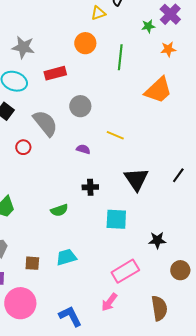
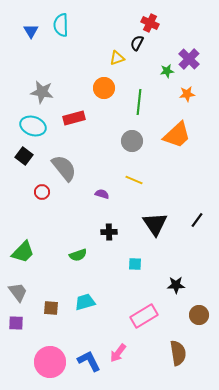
gray circle: (80, 106) -> (132, 141), moved
cyan square: (116, 219) -> (135, 264), size x0.6
pink arrow: (109, 302) -> (118, 353), moved
pink circle: (20, 303) -> (50, 362), moved

